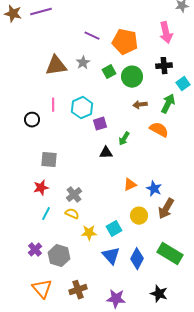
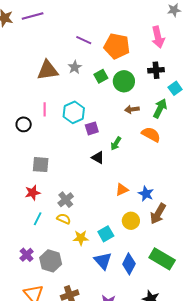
black triangle: (106, 153) -> (98, 158), turned 32

